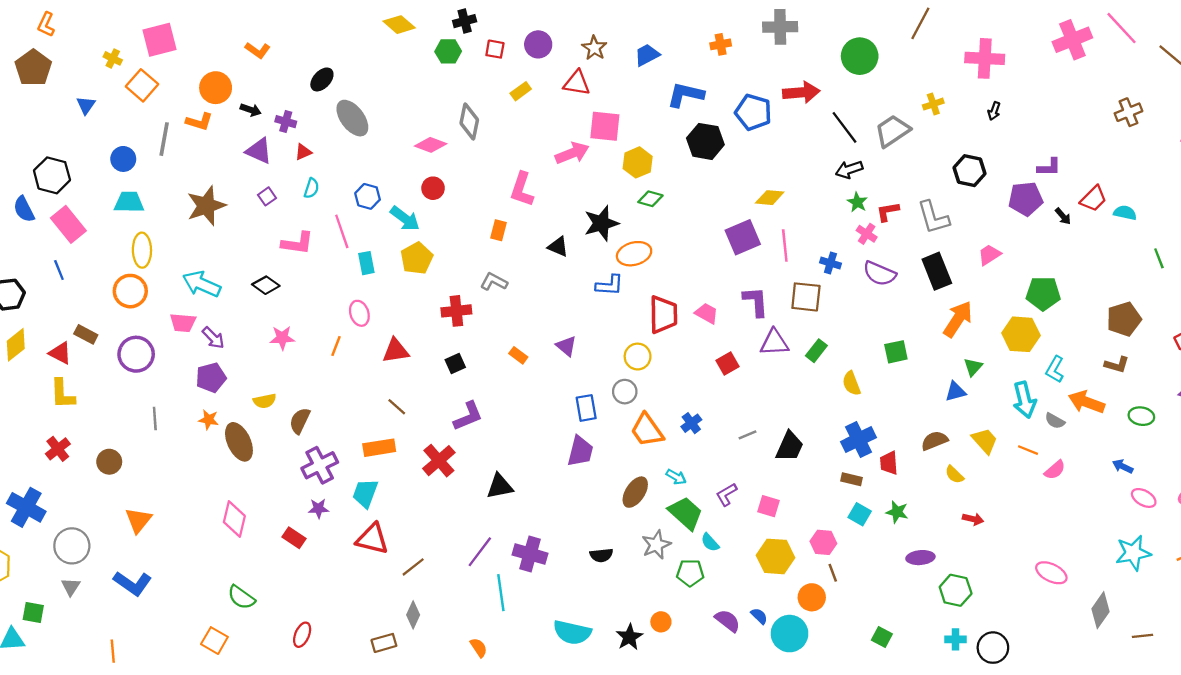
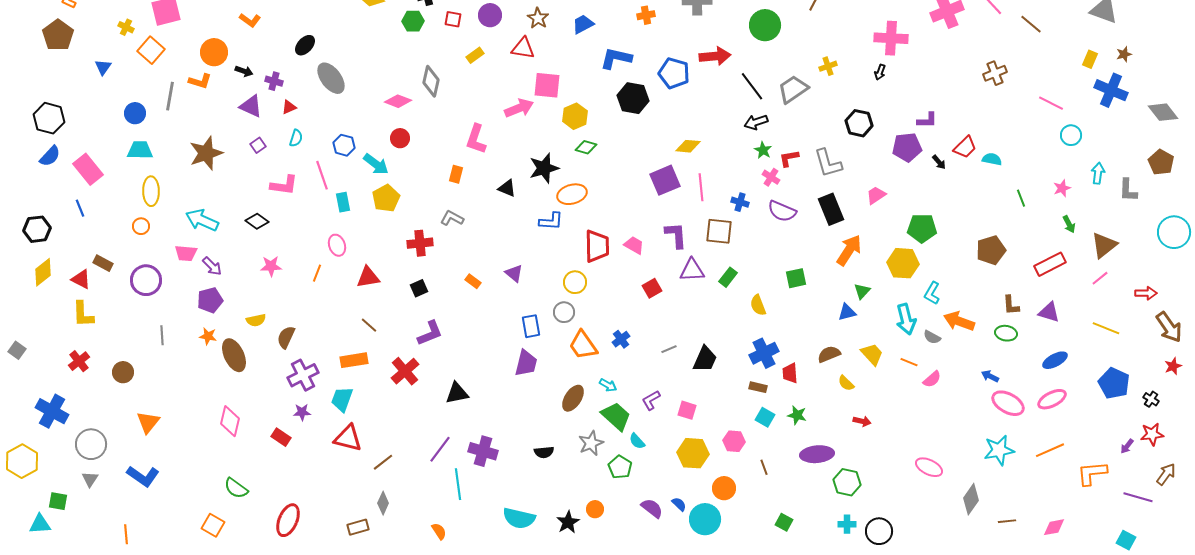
pink cross: (985, 58) -> (891, 38), moved
black hexagon: (52, 175) -> (49, 118), moved
blue semicircle: (24, 209) -> (50, 156), turned -110
orange circle: (130, 291) -> (141, 226), size x0.6
brown L-shape: (1117, 365) -> (1011, 305), moved, turned 70
pink ellipse: (1144, 498) -> (1008, 403), size x1.5
purple ellipse: (920, 558) -> (817, 454), size x1.4
green pentagon: (690, 573) -> (620, 467), turned 30
brown line: (833, 573) -> (764, 467), moved
red ellipse: (302, 635) -> (288, 520), size x1.5

